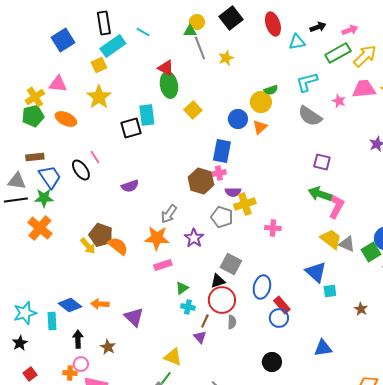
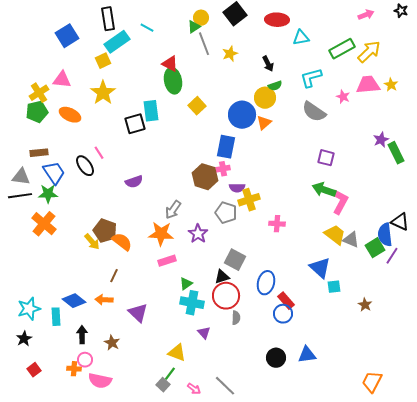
red ellipse: (273, 24) -> (277, 20), turned -70
black arrow: (318, 27) -> (268, 64), moved, turned 84
pink arrow: (350, 30) -> (366, 15), moved
green triangle: (190, 31) -> (194, 27), turned -32
blue circle: (238, 119) -> (242, 115), size x1.4
cyan cross: (188, 307) -> (192, 303), size x1.6
brown line: (205, 321) -> (114, 276), moved
blue triangle: (323, 348) -> (307, 355), moved

